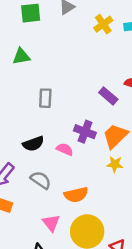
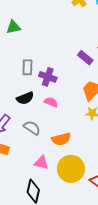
gray rectangle: (45, 98) -> (27, 67), moved
purple cross: (85, 132) -> (48, 77), moved
pink triangle: (51, 223) -> (41, 163), turned -35

